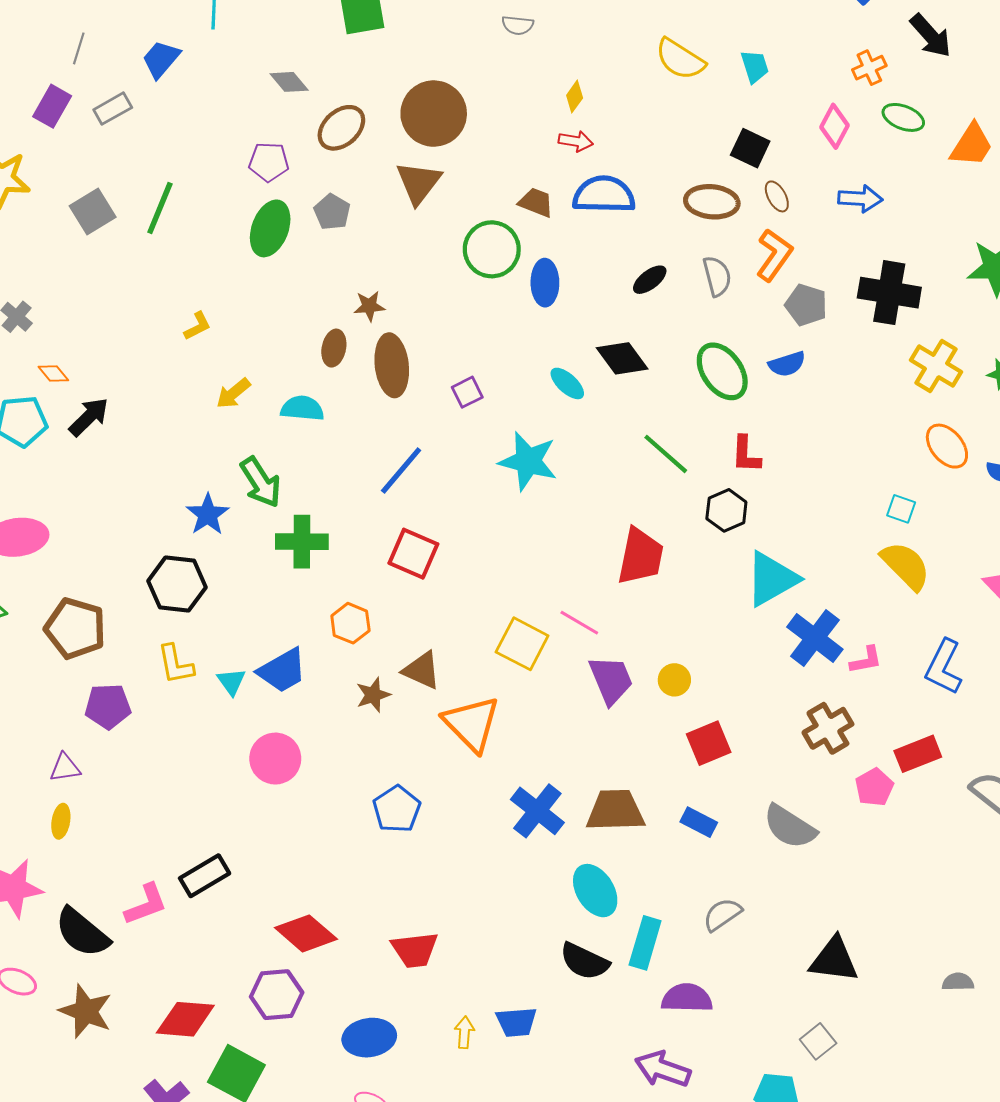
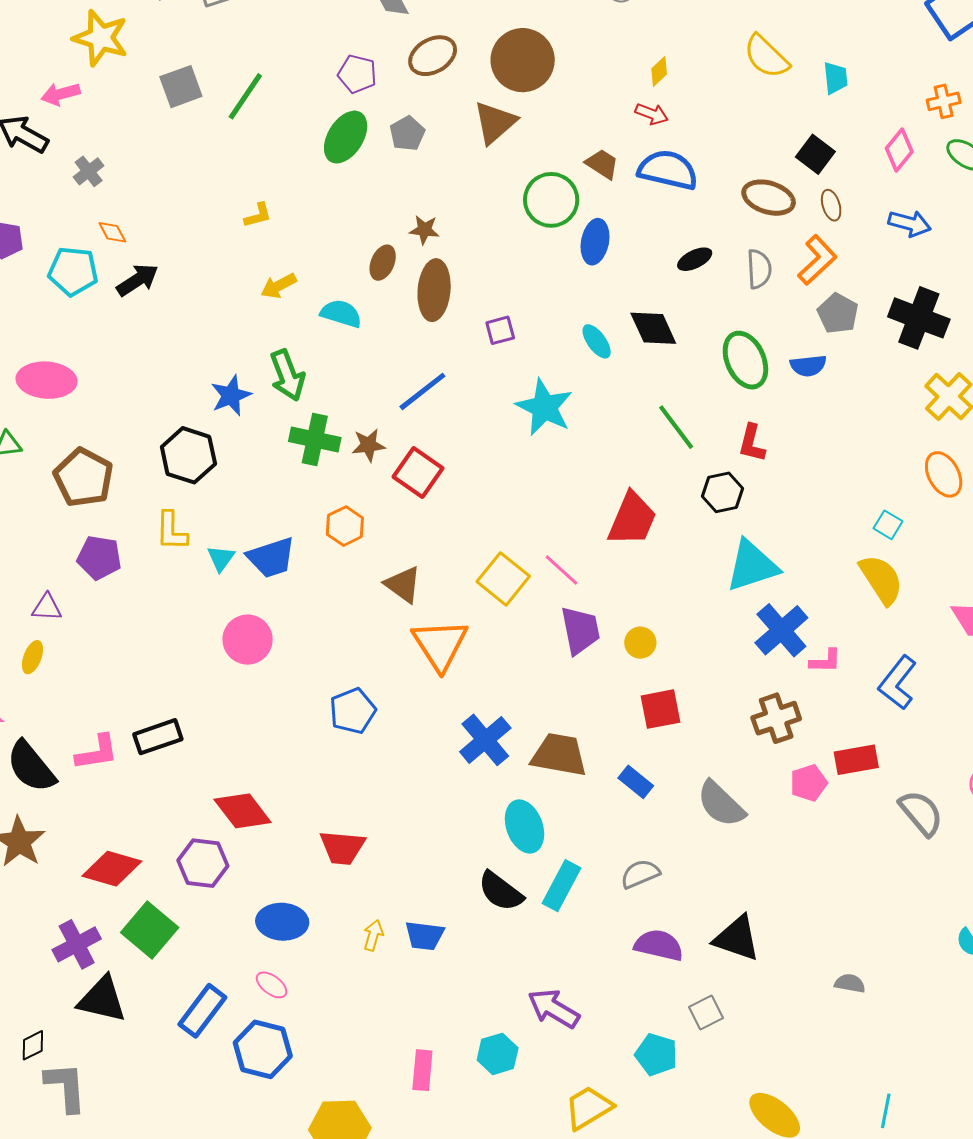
brown star: (373, 695) -> (368, 445), moved
purple semicircle: (687, 998) -> (659, 945), moved

